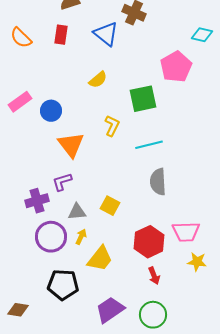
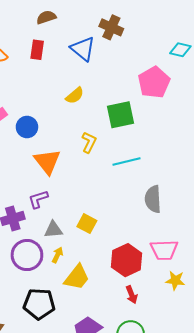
gray semicircle: (158, 182) -> (153, 199), moved

